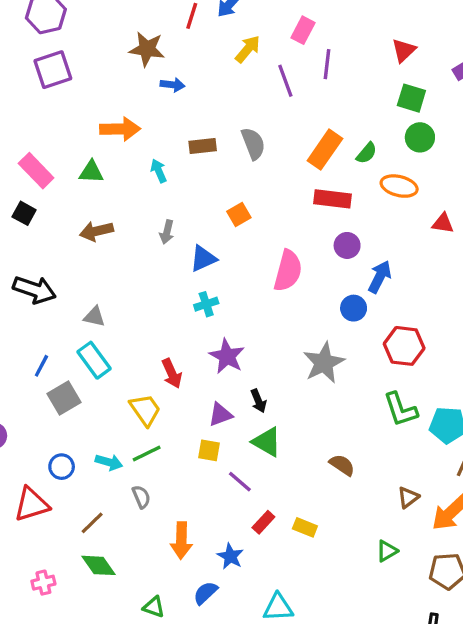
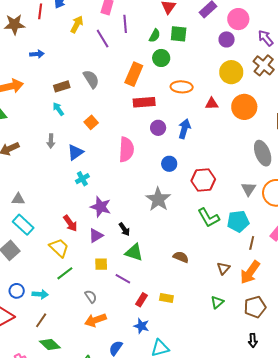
brown star: (147, 49) -> (14, 24), moved
green circle: (420, 137) -> (161, 58), moved
green semicircle: (367, 153) -> (155, 36), moved
cyan arrow: (159, 171) -> (58, 109), moved
blue arrow: (380, 277) -> (184, 129), moved
purple triangle: (220, 414) -> (96, 236), moved
cyan arrow: (109, 462) -> (40, 294), moved
gray semicircle: (141, 497) -> (91, 297), moved
orange arrow: (181, 540) -> (95, 320), turned 80
blue star: (230, 556) -> (141, 326), moved

